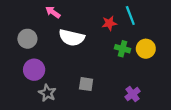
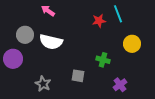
white semicircle: (72, 38) -> (51, 42), moved
green cross: (123, 49) -> (103, 60), moved
purple circle: (34, 70) -> (13, 59), moved

